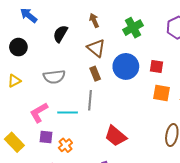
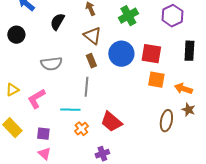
red square: (156, 66) -> (151, 54), size x1.5
yellow triangle: (14, 81) -> (12, 90), moved
cyan line: (68, 113) -> (70, 110), moved
purple square: (46, 137) -> (43, 134), moved
orange cross: (65, 145) -> (81, 129), moved

